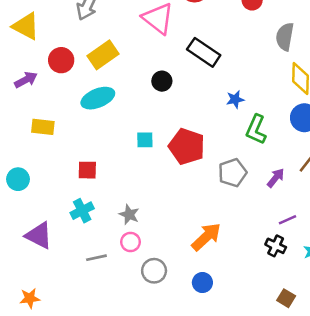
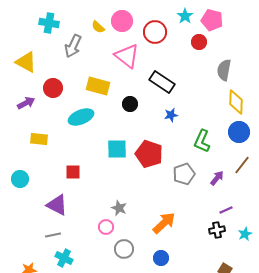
yellow rectangle: (103, 55) -> (98, 86), moved, turned 50
blue star: (235, 99) -> (171, 115), moved
cyan square: (145, 140) -> (117, 149), size x1.5
cyan cross: (82, 211) -> (64, 258), moved, turned -36
gray star: (129, 215) -> (119, 208), moved
purple triangle: (39, 235) -> (57, 205), moved
black cross: (276, 246) -> (217, 230), turned -35
gray line: (96, 258) -> (53, 235), moved

